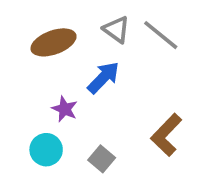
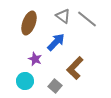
brown ellipse: (54, 42) -> (29, 23), turned -50
brown L-shape: (166, 135) -> (75, 68), moved

